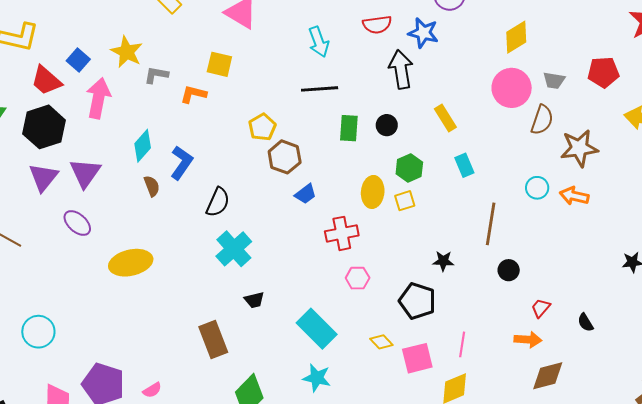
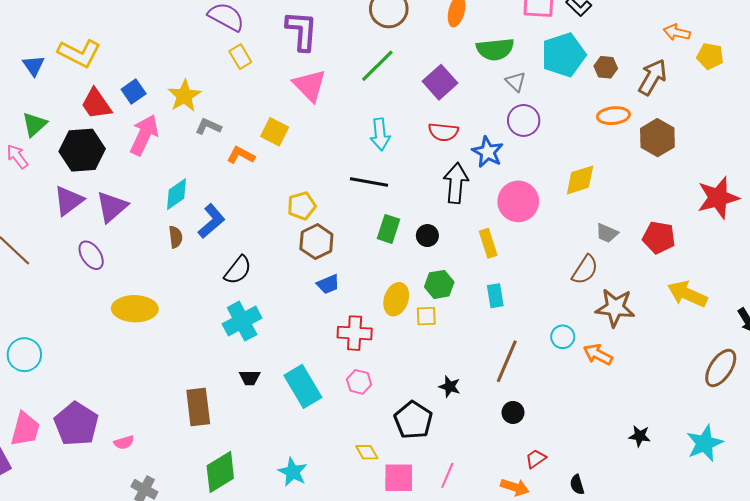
pink circle: (512, 88) -> (518, 201), moved
cyan rectangle: (317, 329) -> (303, 386), moved

